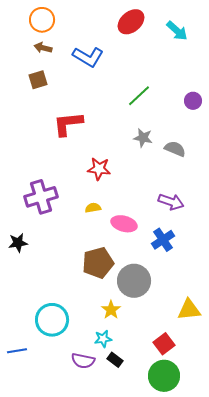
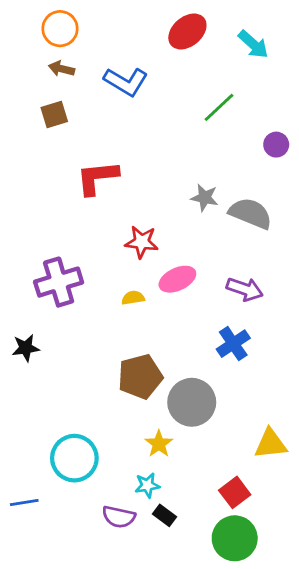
green line: (139, 96) -> (219, 107), moved
gray semicircle: (175, 149) -> (250, 213), size x1.4
pink ellipse: (124, 224) -> (177, 279), moved, turned -40

